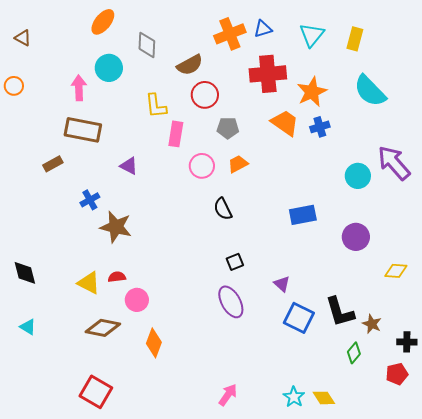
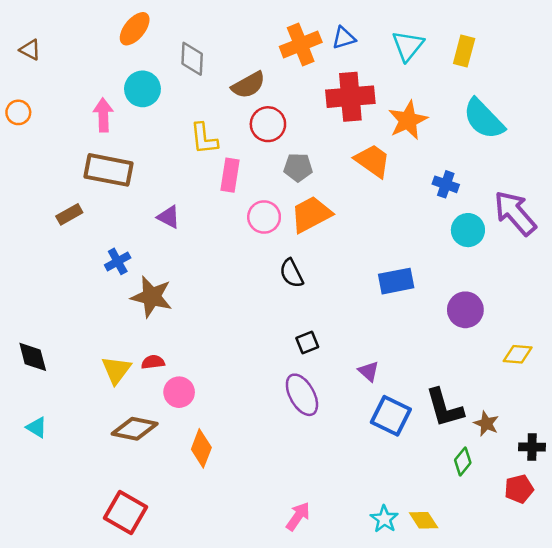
blue cross: (320, 127) -> (446, 184), moved, turned 36
orange trapezoid: (238, 164) -> (311, 214), size x1.6
yellow triangle: (89, 283) -> (116, 370), turned 40

